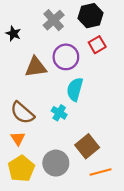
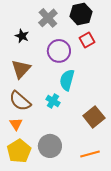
black star: (13, 34) -> (22, 36), moved
brown triangle: (36, 67) -> (21, 69), moved, turned -40
brown square: (87, 146) -> (94, 117), moved

